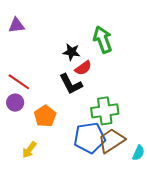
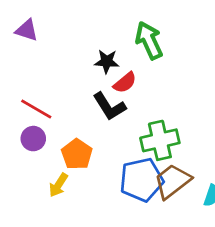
purple triangle: (16, 25) -> (27, 30), turned 30
yellow arrow: (29, 150) -> (58, 185), moved

